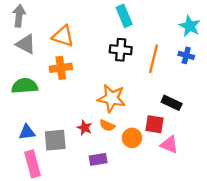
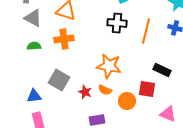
green semicircle: (25, 86) -> (34, 46), moved, size x0.6
gray square: (55, 140) -> (59, 80), moved, turned 35
pink triangle: (169, 145) -> (168, 114), moved

